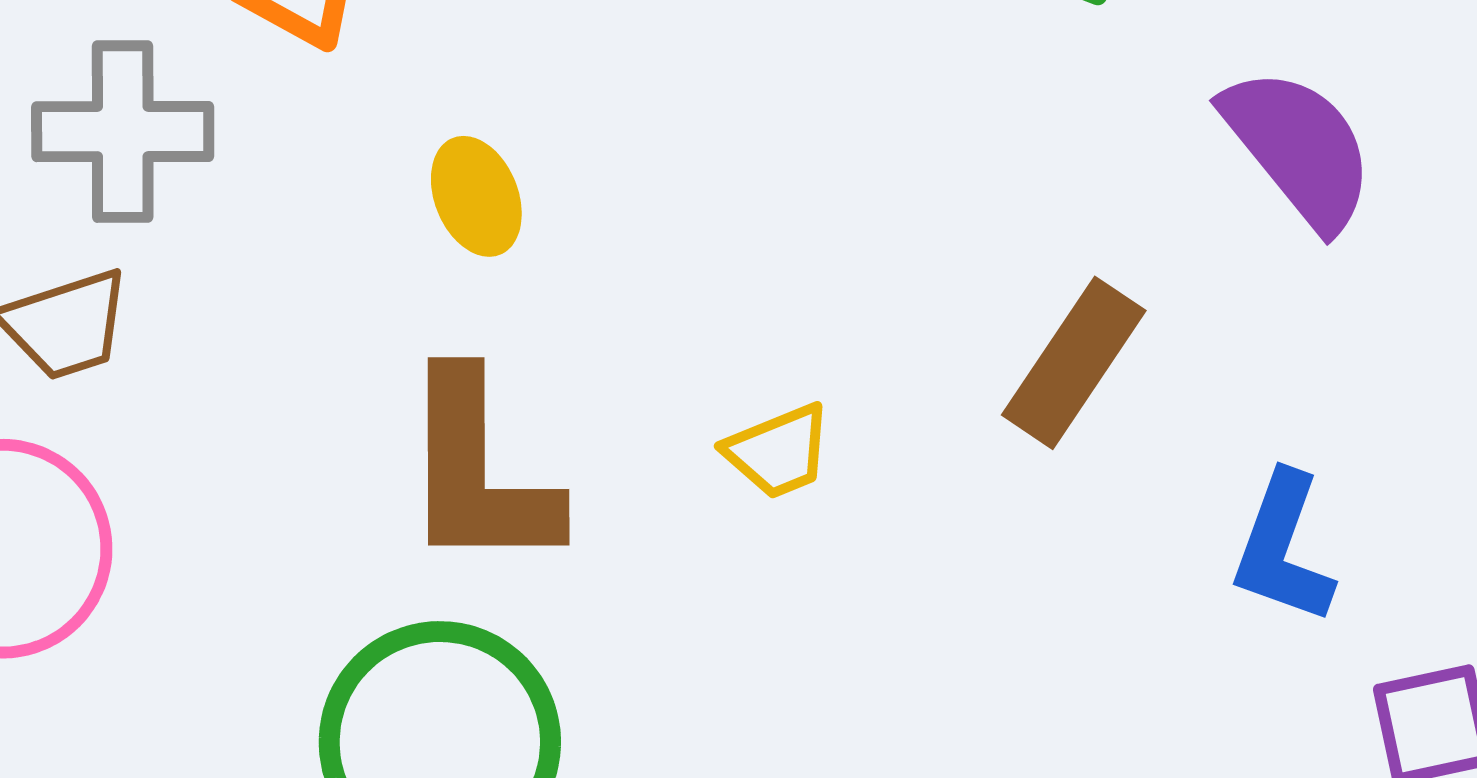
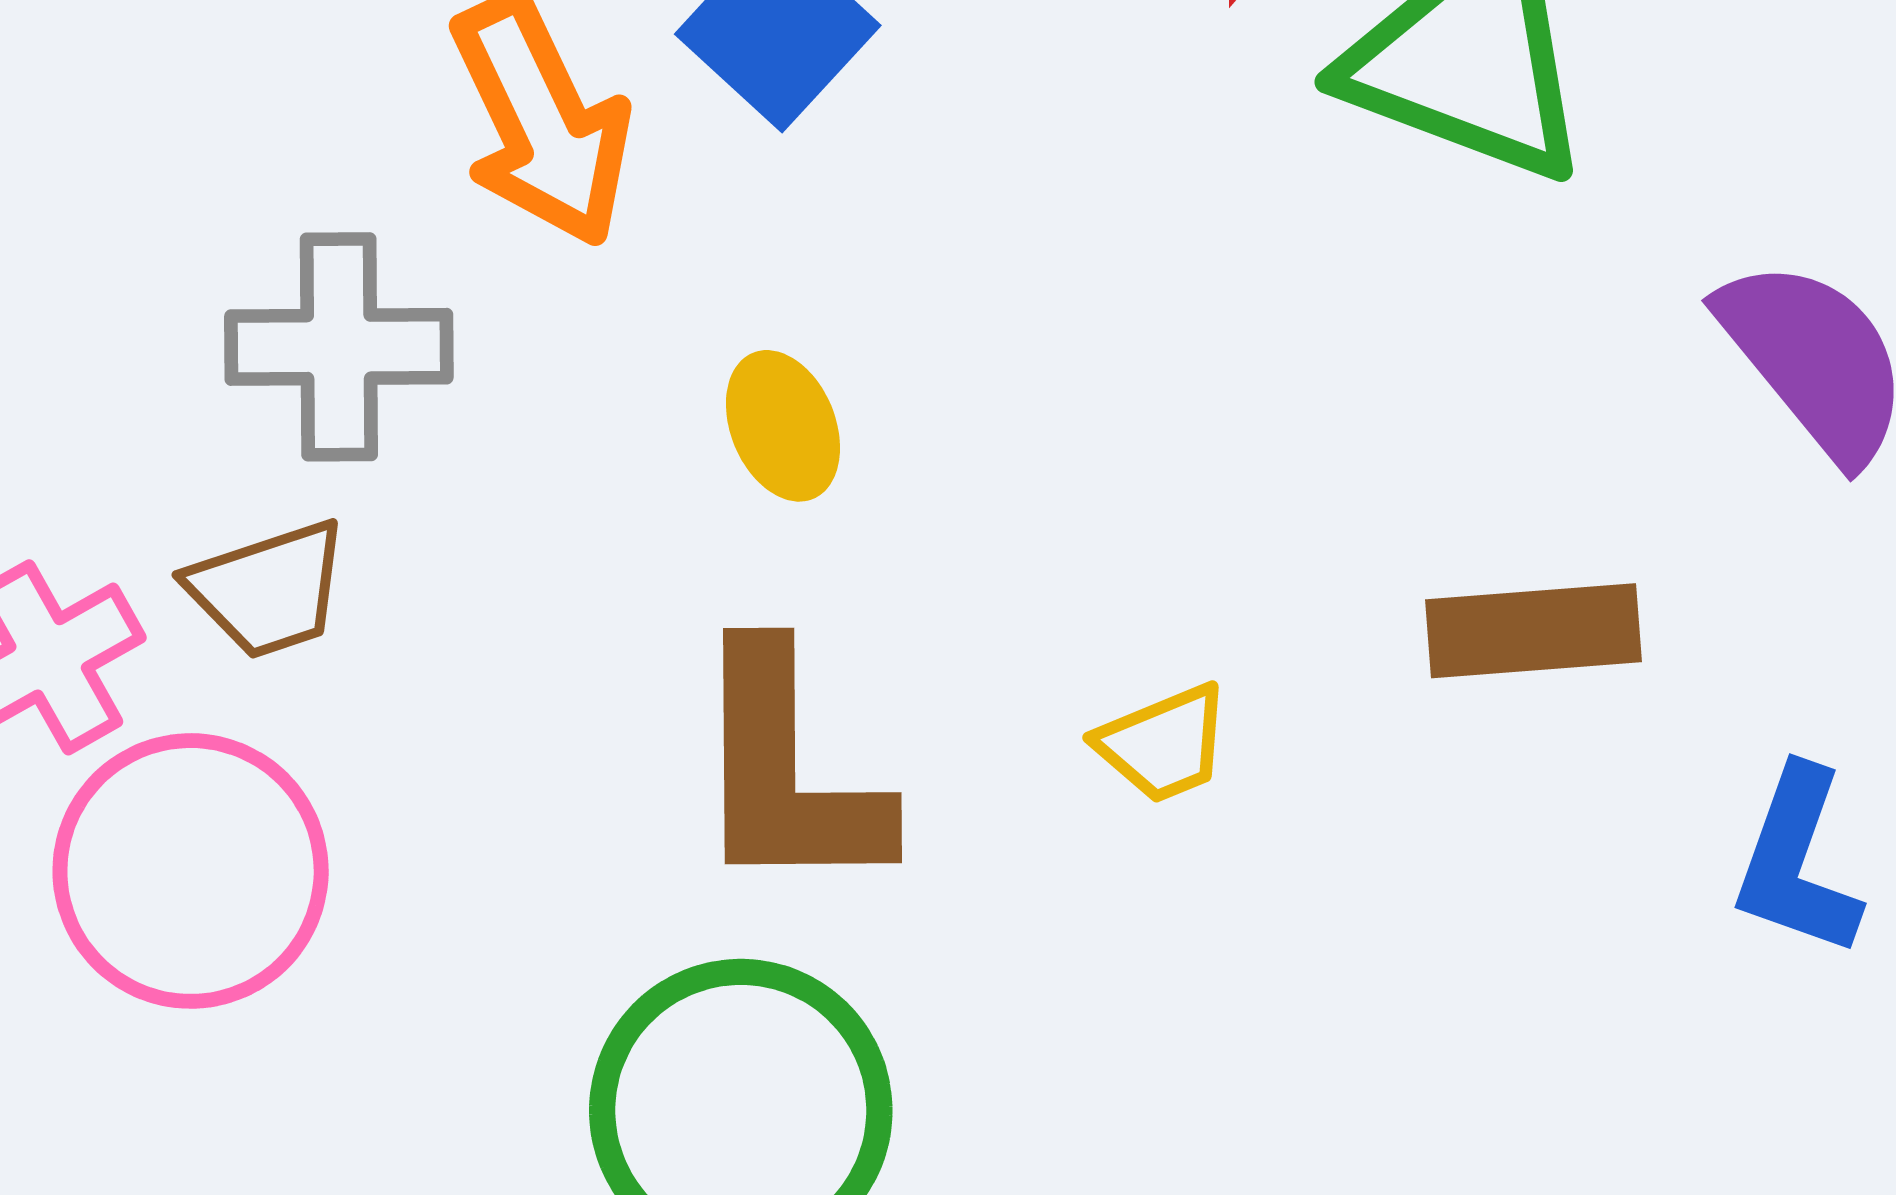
brown rectangle: (1074, 363) -> (1534, 631), turned 52

